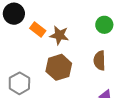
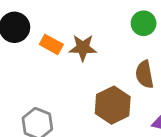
brown hexagon: (59, 67) -> (113, 105), moved

